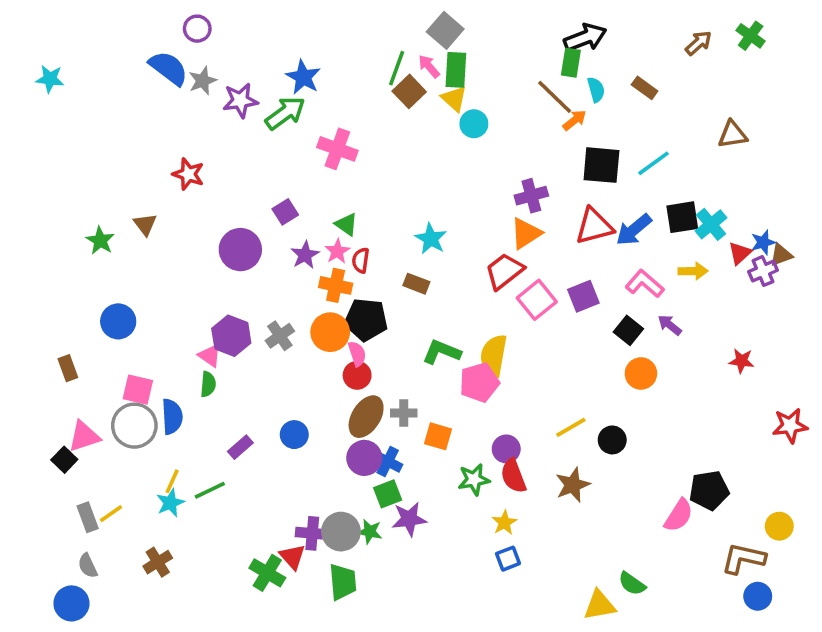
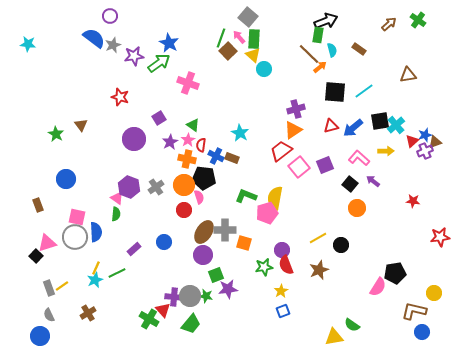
red star: (188, 174) -> (120, 97), moved
red triangle: (594, 226) -> (331, 126), size x0.7
red circle: (357, 375) -> (184, 210), moved
gray cross: (404, 413) -> (225, 230), size x1.5
blue cross: (388, 462) -> (216, 156), moved
green trapezoid: (343, 582) -> (191, 324), turned 45

